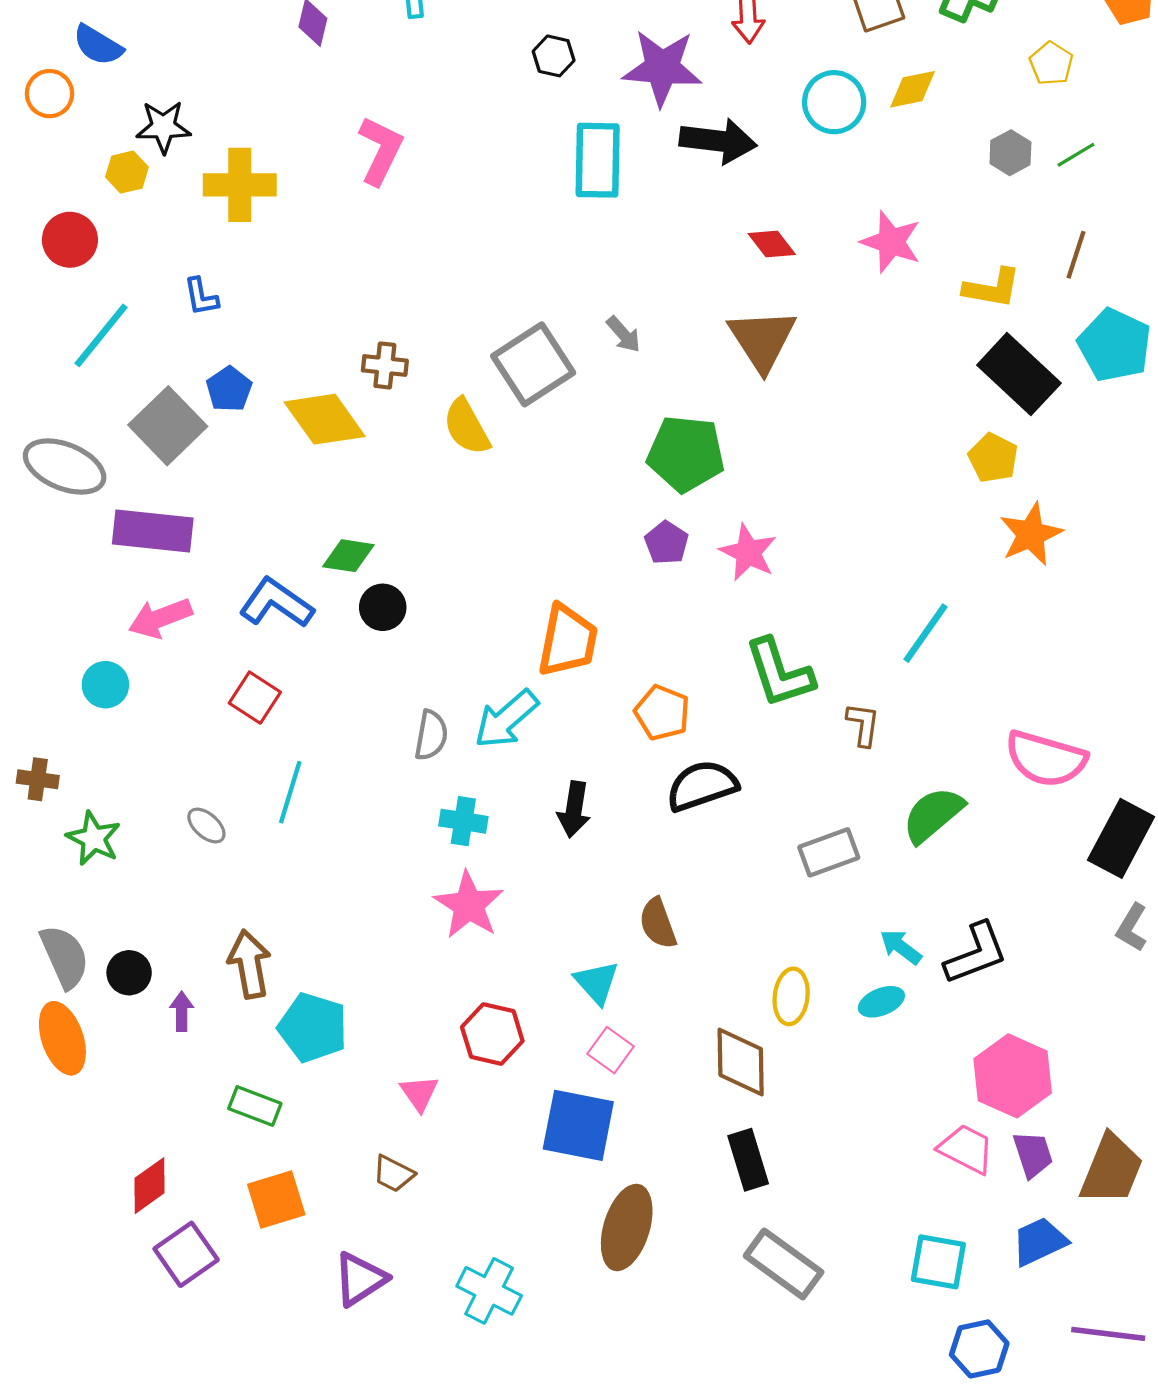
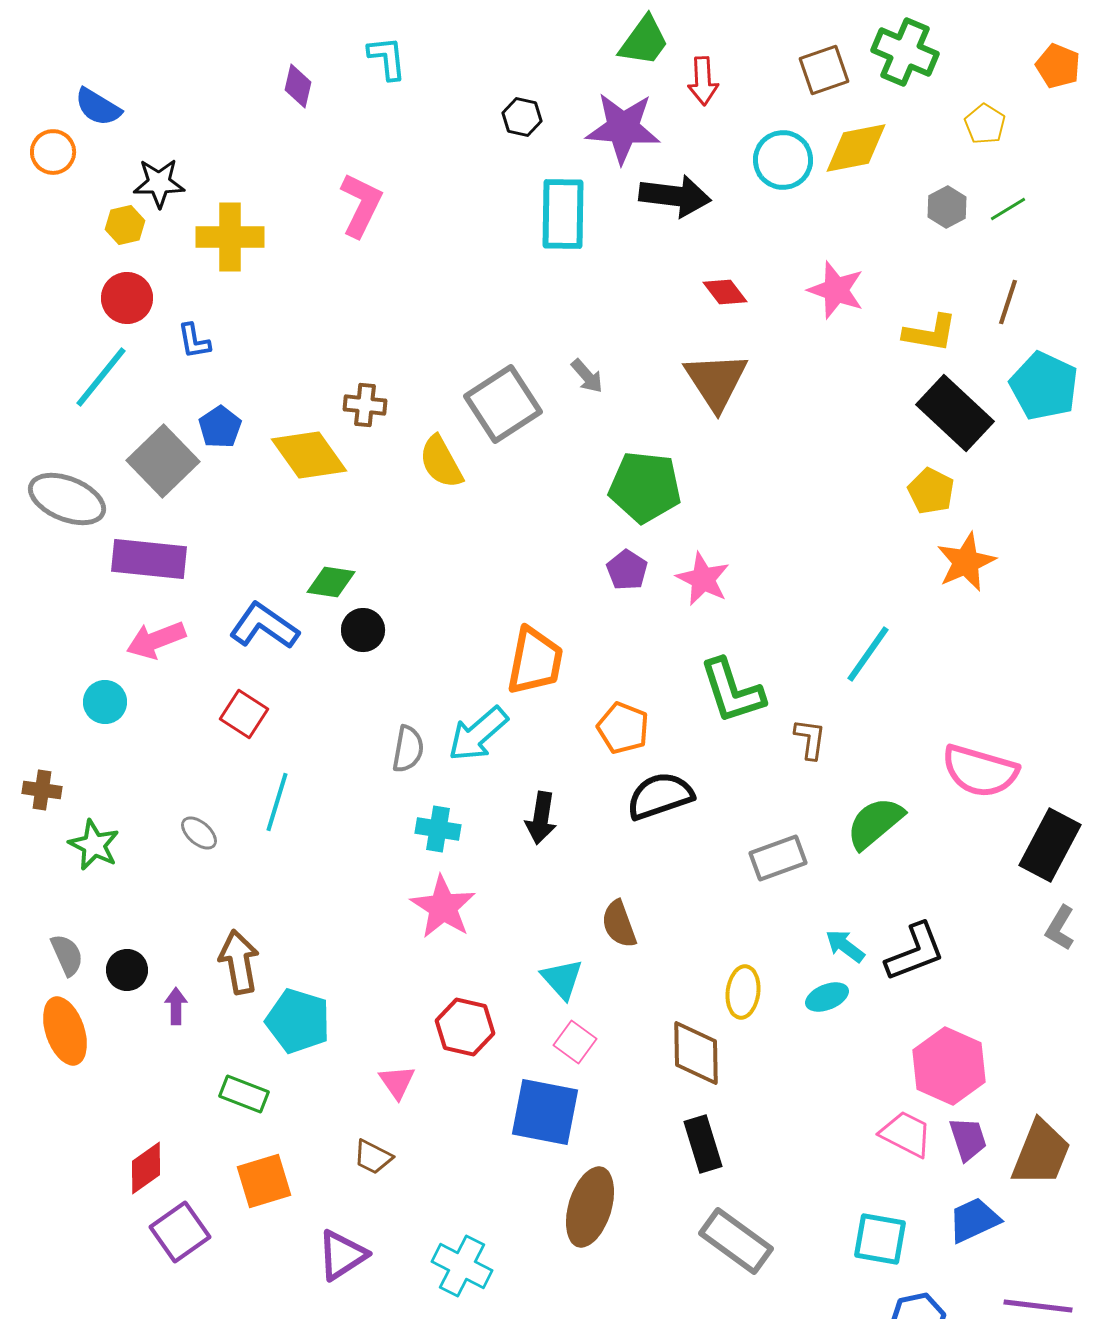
yellow diamond: (913, 89) -> (856, 148), size x1.4
red circle: (70, 240) -> (127, 298), moved
gray semicircle: (65, 957) -> (67, 955), size x0.7

